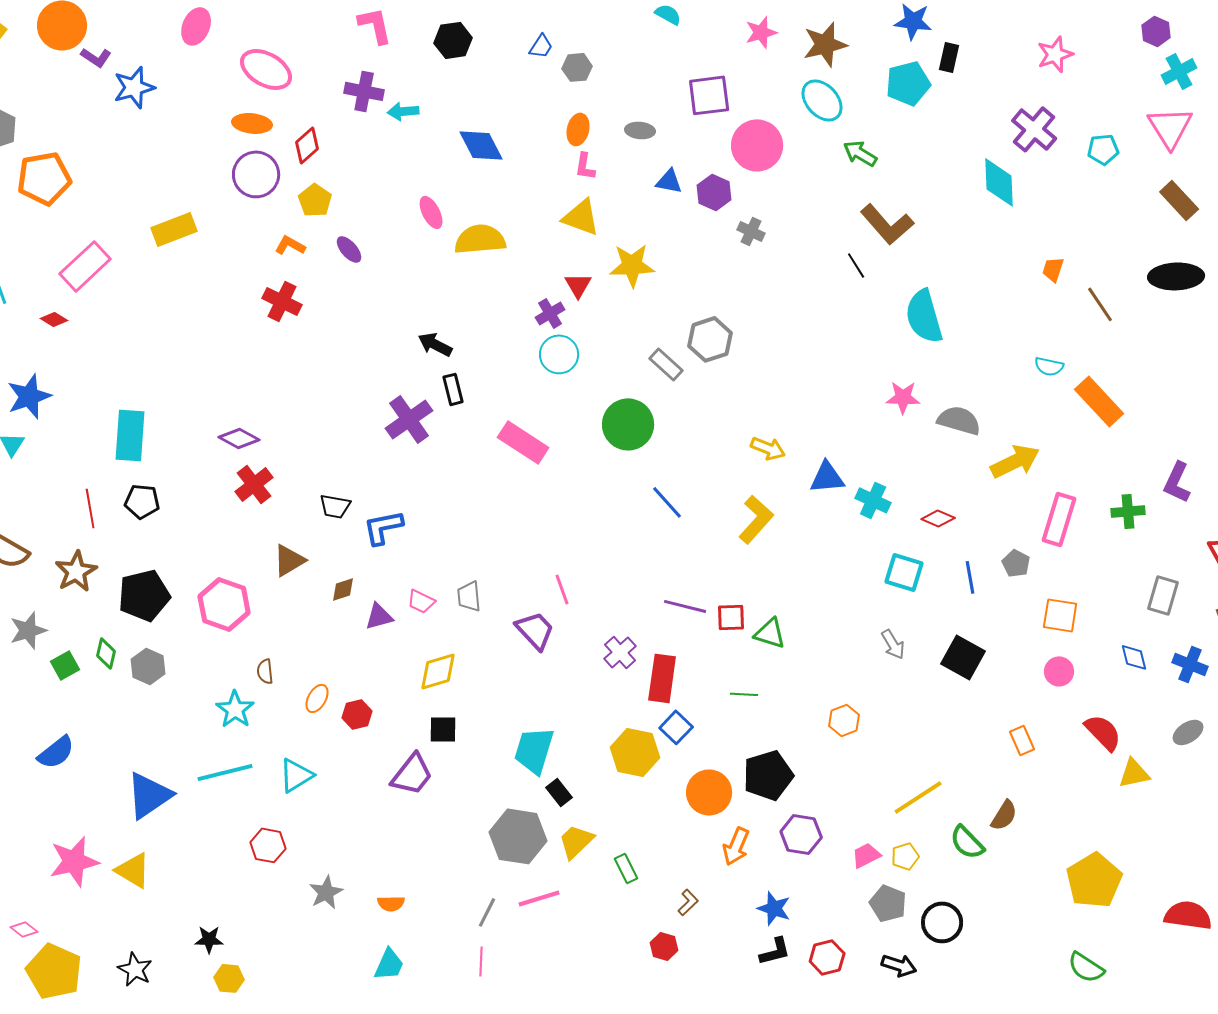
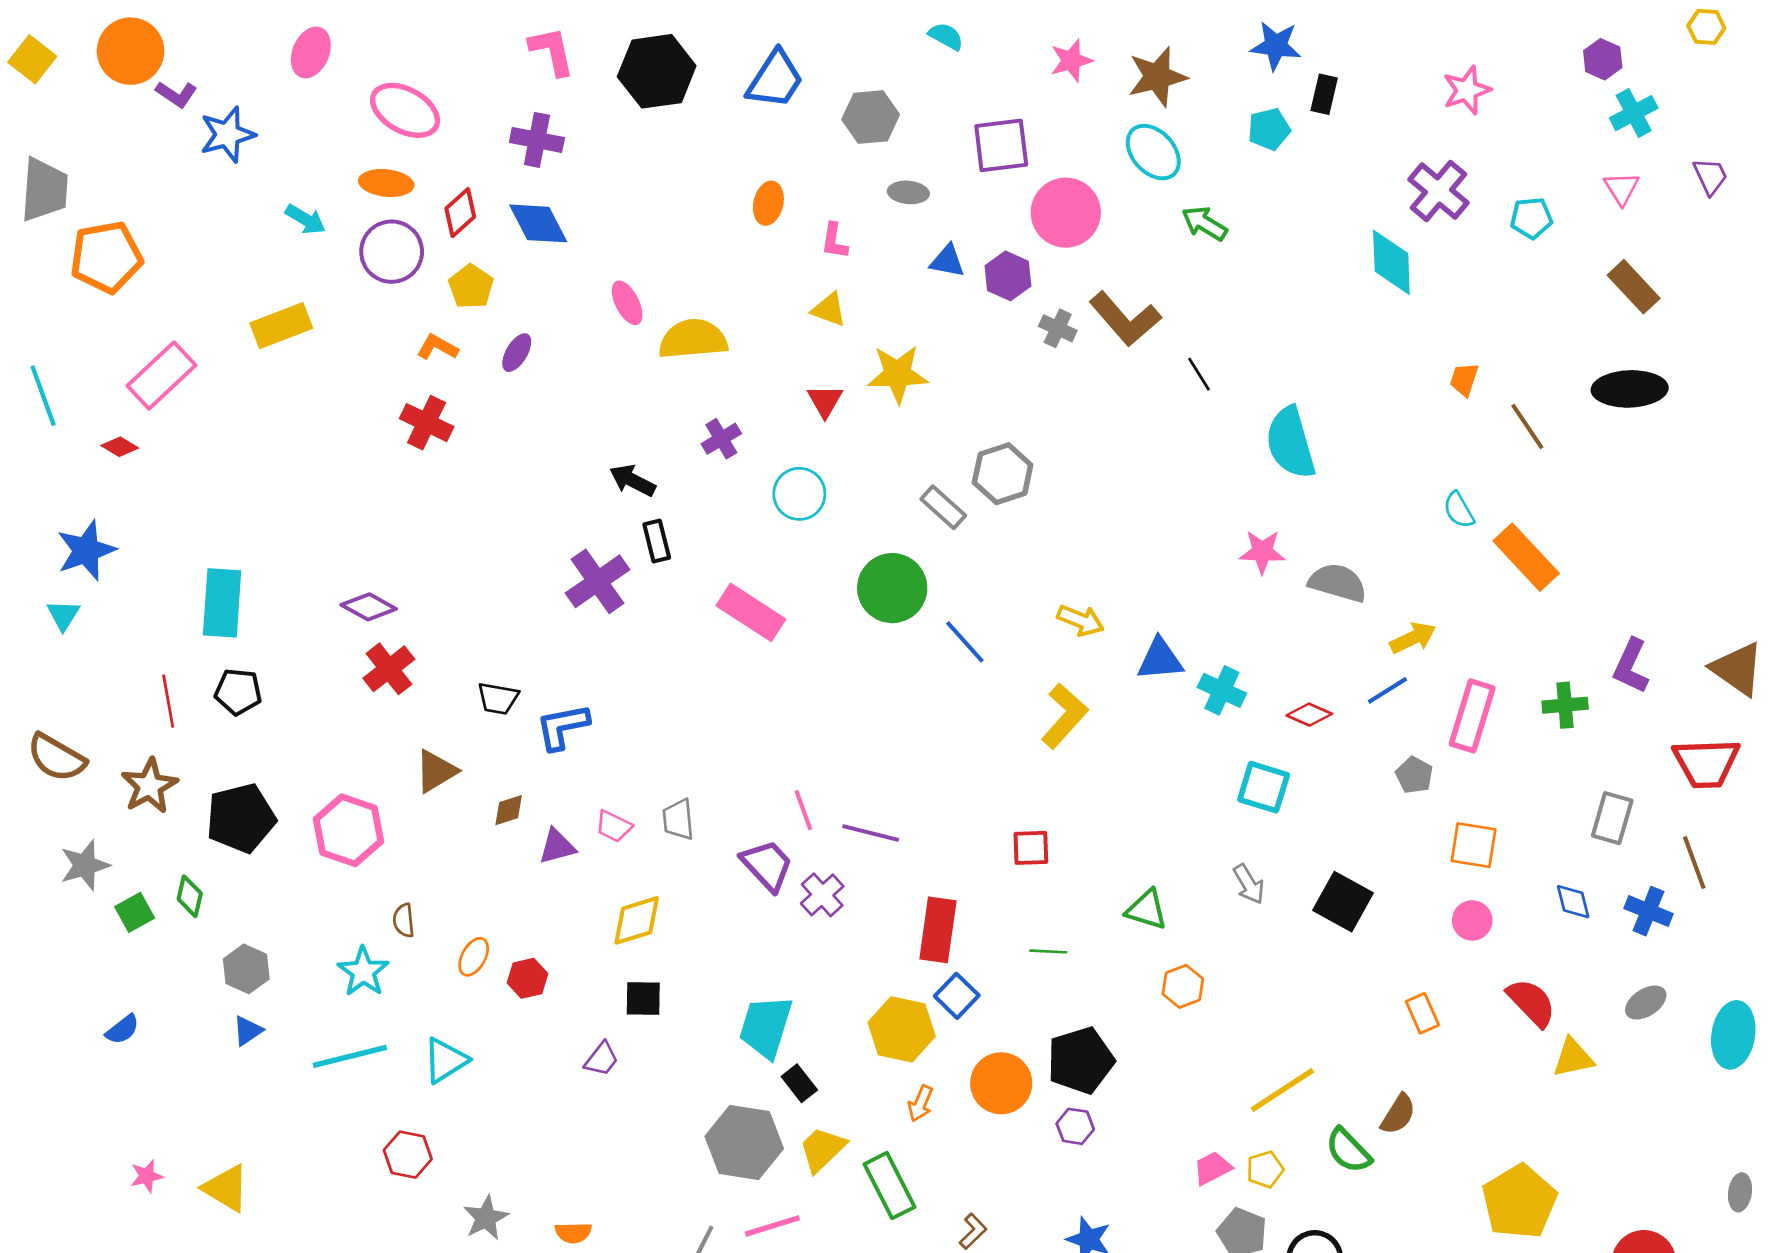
black hexagon: (453, 40) -> (657, 71), size x1.5
blue trapezoid: (541, 46) -> (775, 79), size x1.8
gray hexagon: (577, 67) -> (871, 117), moved, size x1.4
cyan pentagon: (908, 83) -> (1269, 129), size x0.7
cyan arrow: (403, 111) -> (305, 219), moved, turned -144
pink triangle: (1170, 127) -> (1622, 188), size x0.6
orange ellipse: (578, 129) -> (768, 203), moved
blue diamond: (481, 145) -> (538, 223), moved
yellow triangle: (581, 217) -> (829, 310), size x0.7
brown L-shape: (887, 224) -> (1125, 319), moved
purple ellipse: (349, 249) -> (517, 353), turned 72
purple cross: (550, 313) -> (721, 439), moved
cyan semicircle: (1049, 366) -> (1459, 510), turned 48
yellow arrow: (1015, 461) -> (1413, 638), size x0.7
blue line: (667, 502) -> (965, 642), moved
blue line: (970, 577) -> (1387, 690), moved, turned 68
purple line: (685, 606) -> (871, 833), moved
green triangle: (770, 633) -> (1147, 910), moved
purple cross: (620, 652) -> (822, 895), moved
gray hexagon: (148, 666) -> (246, 969), moved
blue semicircle: (56, 752) -> (122, 1029), size x0.7
purple trapezoid: (412, 774) -> (602, 1059), size x0.6
blue triangle: (149, 795) -> (248, 1031), moved, size x0.5
purple hexagon: (801, 834) -> (1075, 1126), moved, size x0.7
orange arrow: (736, 846) -> (920, 1103), moved, size x0.7
pink star: (74, 861) -> (147, 1176), size x0.5
green rectangle: (626, 868) -> (890, 1186), size x1.6

